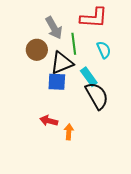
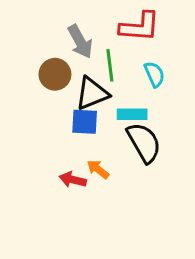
cyan rectangle: (89, 77) -> (132, 114), turned -54
orange arrow: (69, 132) -> (98, 169), moved, turned -56

